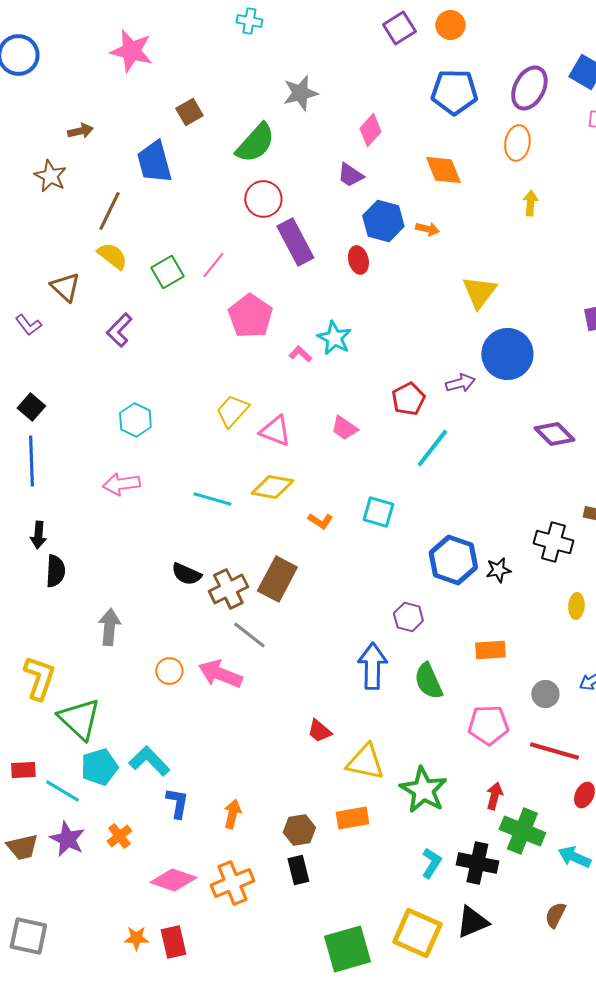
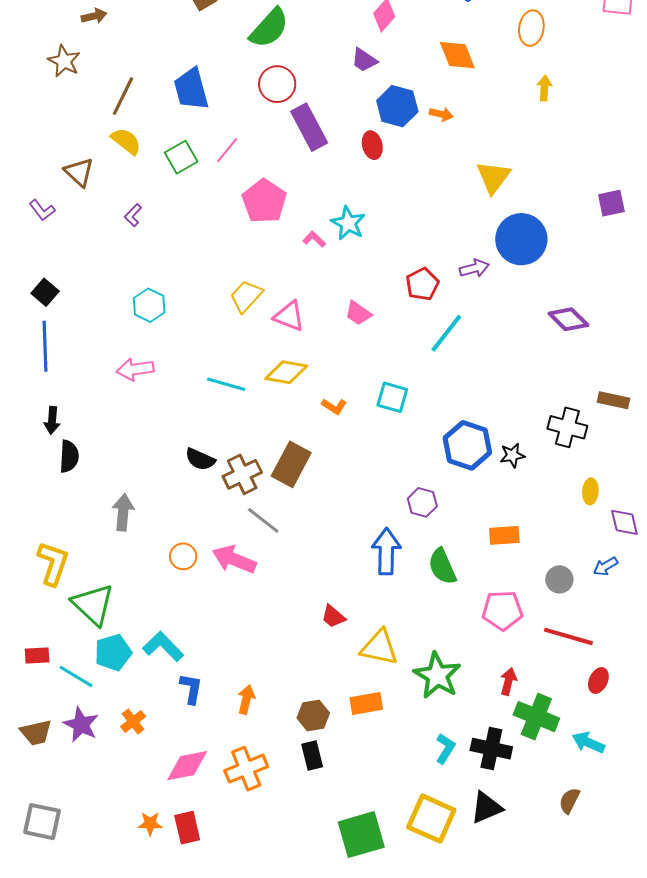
blue trapezoid: (154, 162) -> (191, 89), moved
purple L-shape: (119, 330) -> (133, 215), size x0.7
pink diamond: (173, 880) -> (187, 766), turned -30

